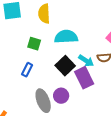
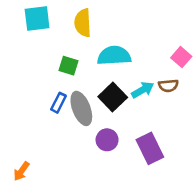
cyan arrow: (86, 61) -> (143, 90), turned -63
purple rectangle: (84, 78) -> (150, 148), moved
gray ellipse: (43, 101) -> (81, 108), moved

